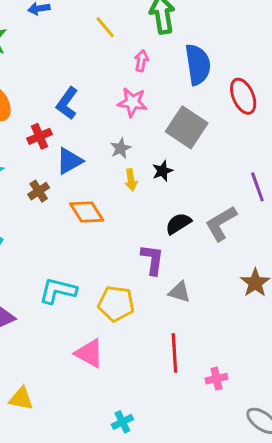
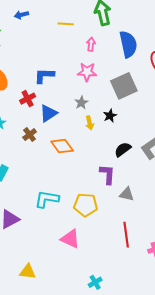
yellow line: (105, 27) -> (66, 24), turned -42
blue L-shape: (67, 103) -> (44, 76), turned 60
gray square: (187, 127) -> (124, 86), turned 36

